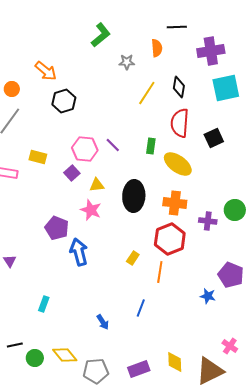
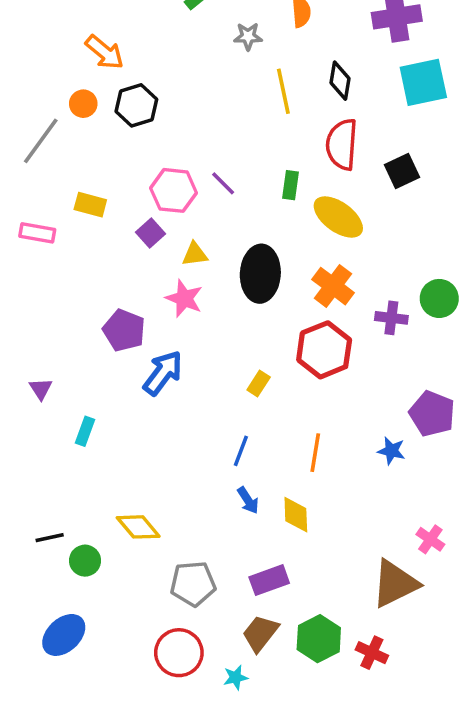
orange circle: (12, 89) -> (83, 104), moved
yellow line: (147, 93) -> (283, 91), turned -45
orange cross: (175, 203) -> (333, 286), turned 30
blue arrow: (79, 252) -> (163, 373), turned 52
orange line: (160, 272) -> (315, 453), moved
cyan rectangle: (44, 304) -> (85, 431), moved
blue line: (141, 308) -> (241, 451), moved
blue arrow: (103, 322) -> (248, 500), moved
yellow diamond: (65, 355) -> (138, 527), moved
yellow diamond: (175, 362) -> (296, 515), moved

